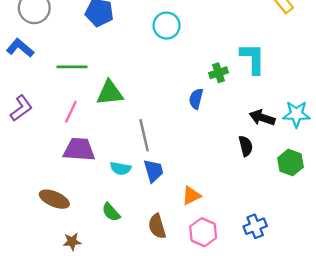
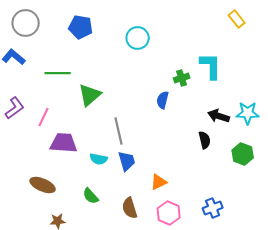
green triangle: (110, 93) -> (90, 95), turned -35
pink line: (71, 112) -> (44, 117), moved

